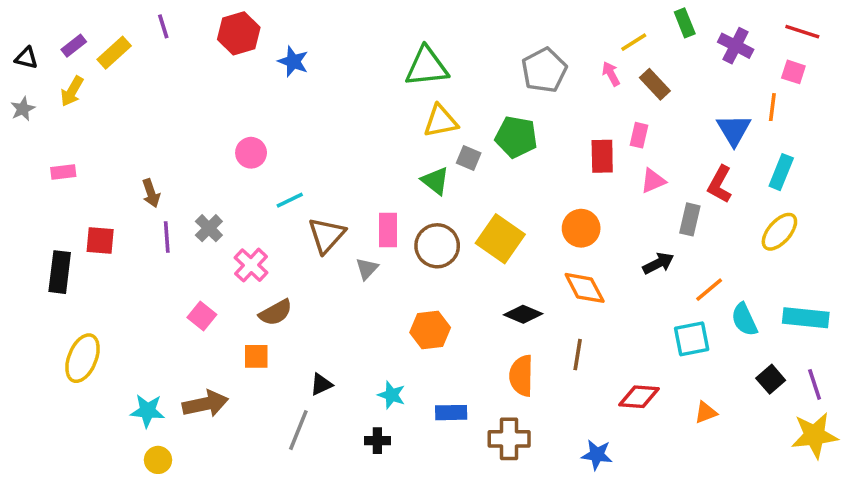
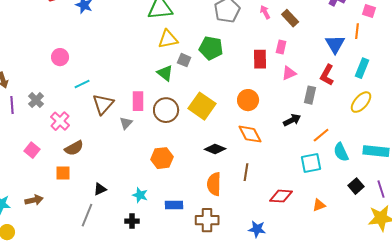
brown arrow: (205, 404) -> (34, 200), size x0.7

